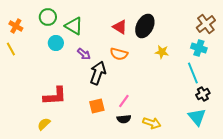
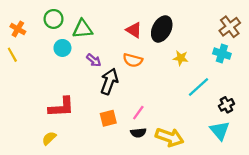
green triangle: (74, 26) -> (83, 29), turned -36
cyan line: (193, 73) -> (199, 87), moved, turned 70
yellow arrow: (152, 123) -> (170, 137), size x1.4

